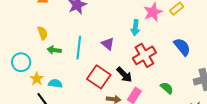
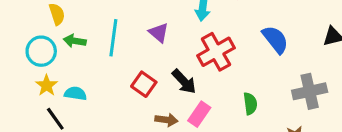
cyan circle: (21, 62) -> (41, 51), moved
red square: (99, 77) -> (144, 84), size x0.7
green semicircle: (167, 88) -> (250, 104), turned 40

